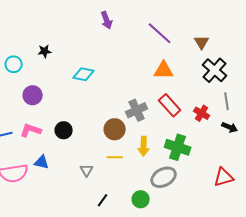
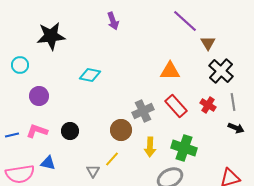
purple line: (160, 33) -> (185, 21), moved
black star: (45, 51) -> (51, 36), moved, size x2.0
red cross: (202, 113) -> (208, 105), moved
yellow line: (115, 157) -> (112, 159), moved, turned -49

